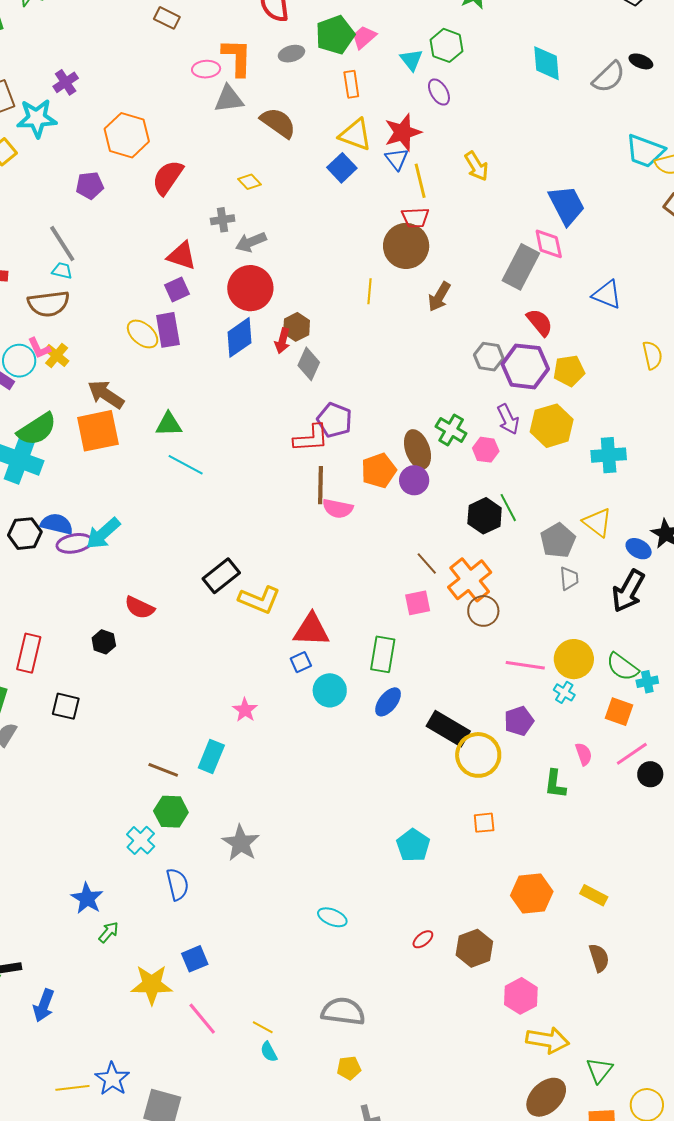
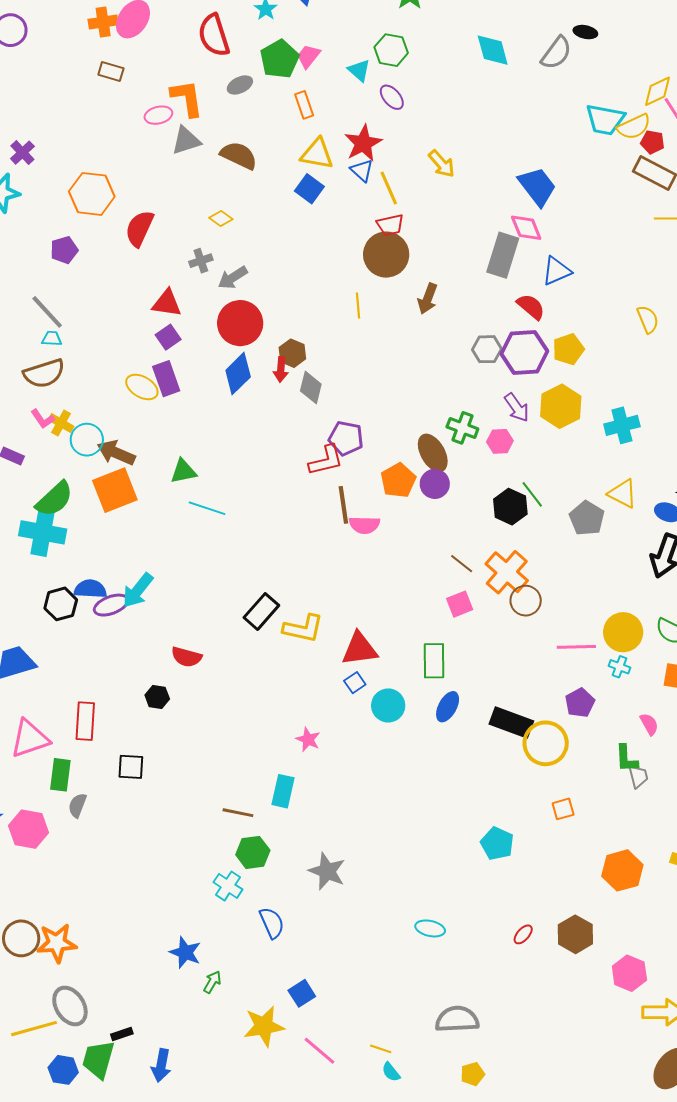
blue triangle: (607, 295) -> (557, 271), moved, turned -36
cyan circle: (19, 361) -> (87, 440), moved
gray trapezoid: (569, 578) -> (638, 776), moved

